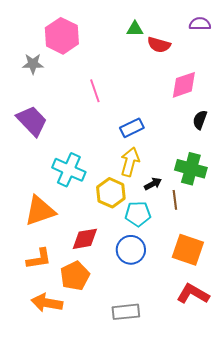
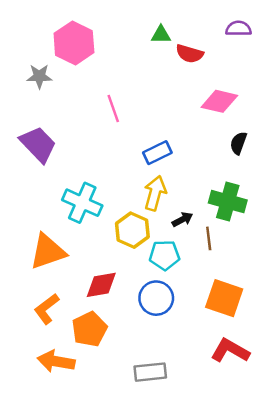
pink diamond: (184, 85) -> (219, 101), turned 32
orange L-shape: (39, 259) -> (47, 309), turned 152

